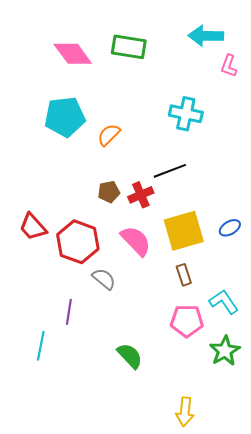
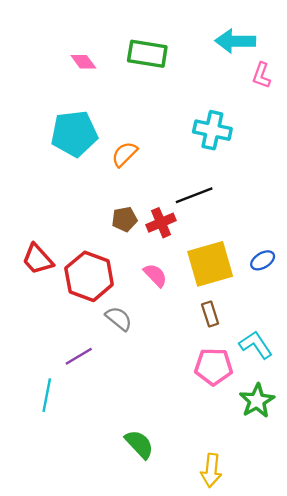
pink diamond: (73, 54) -> (83, 62), size x0.6
pink semicircle: (136, 241) -> (155, 275), size x0.7
purple line: (69, 312) -> (79, 356), turned 50
green semicircle: (130, 356) -> (139, 444), moved

